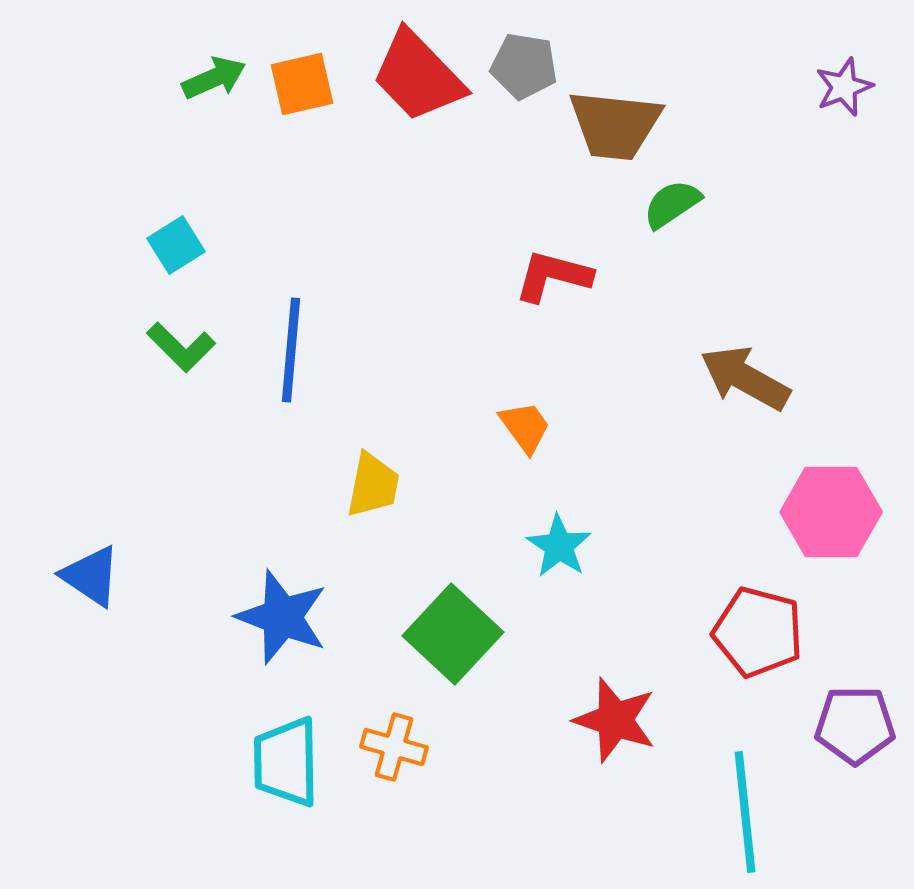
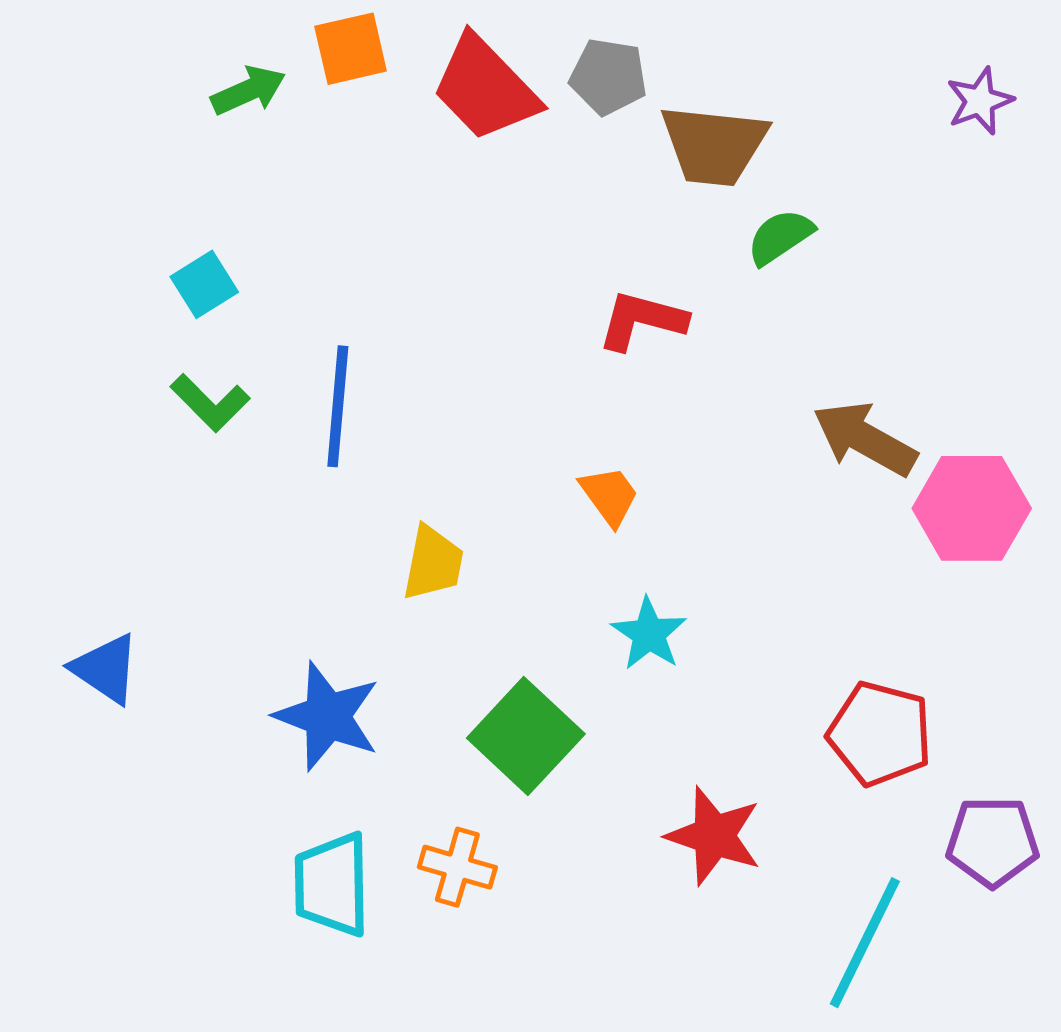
orange square: (302, 84) -> (351, 49), moved
pink hexagon: (831, 512) -> (972, 508), moved
cyan line: (745, 812) -> (865, 943), turned 32

